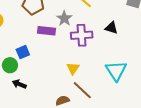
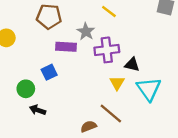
black triangle: (111, 28) -> (132, 65), moved
blue square: (23, 52) -> (49, 72), moved
yellow triangle: (73, 68) -> (117, 83), moved

